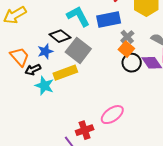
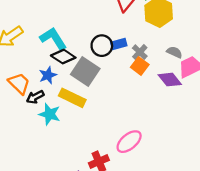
cyan L-shape: (78, 16) -> (53, 39), moved
blue rectangle: (109, 20) -> (119, 44), moved, size x0.6
black circle: (132, 63) -> (102, 46), moved
yellow rectangle: (65, 73) -> (72, 98), turned 50

